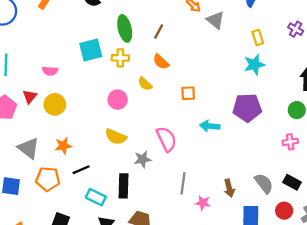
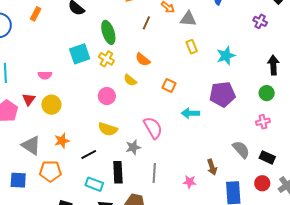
gray triangle: (215, 20) -> (188, 19), turned -30
brown line: (159, 32) -> (146, 23), moved
yellow rectangle: (258, 37) -> (192, 47), moved
yellow cross: (120, 58) -> (106, 59), turned 35
orange square: (188, 93) -> (169, 86), turned 32
black line: (81, 170) -> (89, 155), moved
gray line: (183, 183) -> (154, 173), moved
gray semicircle: (264, 183) -> (241, 149), moved

